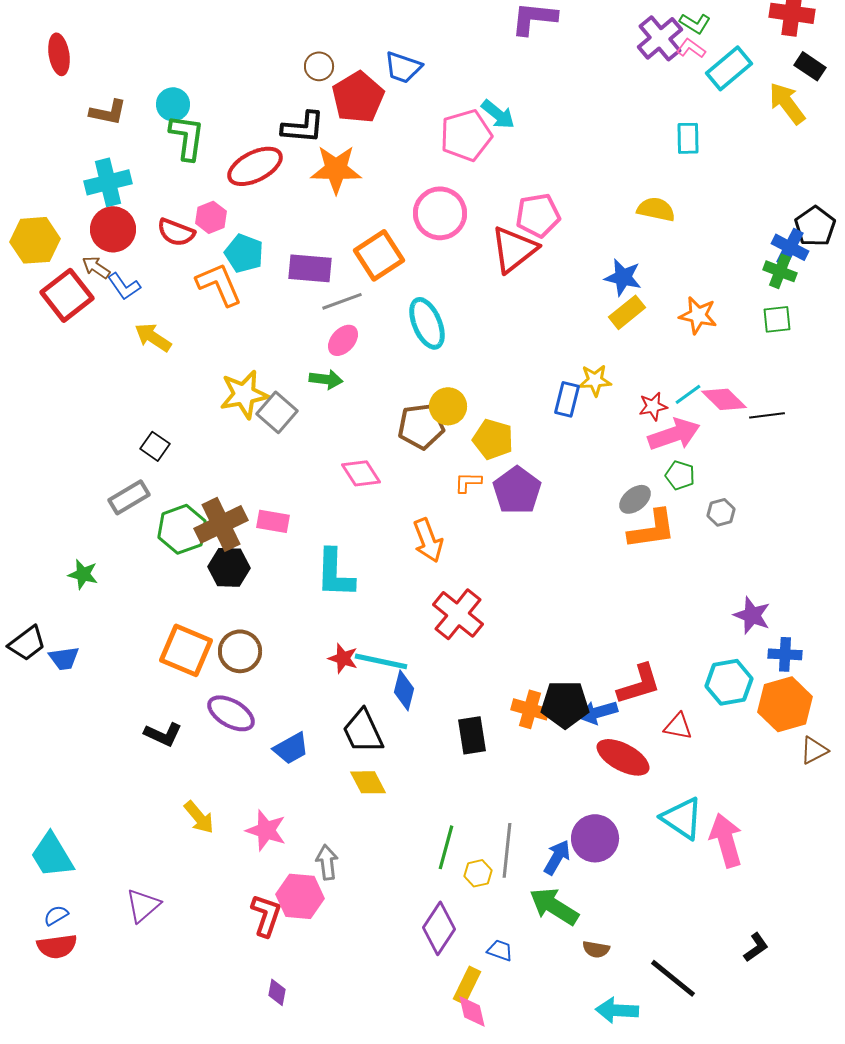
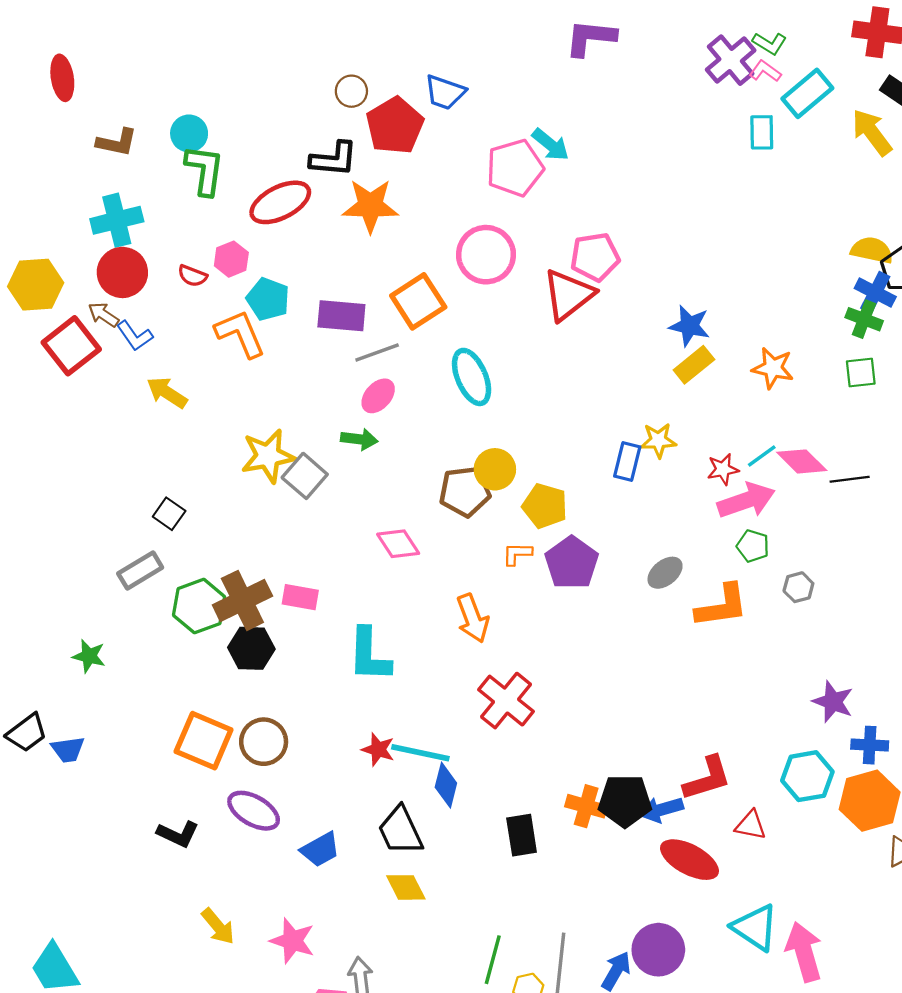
cyan rectangle: (688, 138) -> (762, 132), moved
yellow semicircle: (656, 209) -> (872, 250), moved
red semicircle: (176, 232) -> (192, 276), size x0.7
gray ellipse: (635, 499) -> (665, 573), moved

